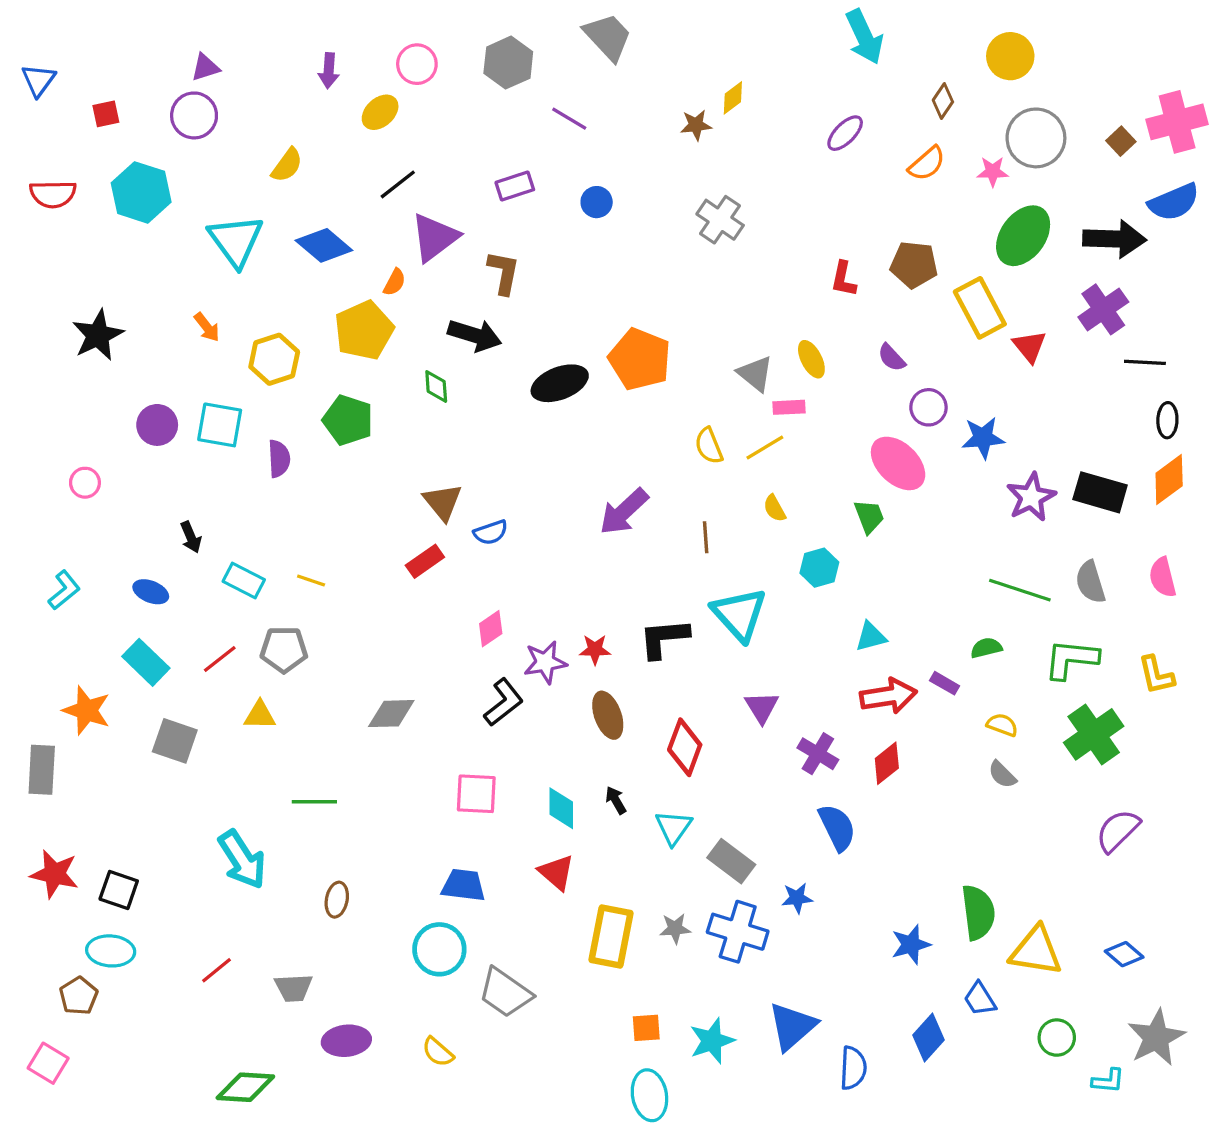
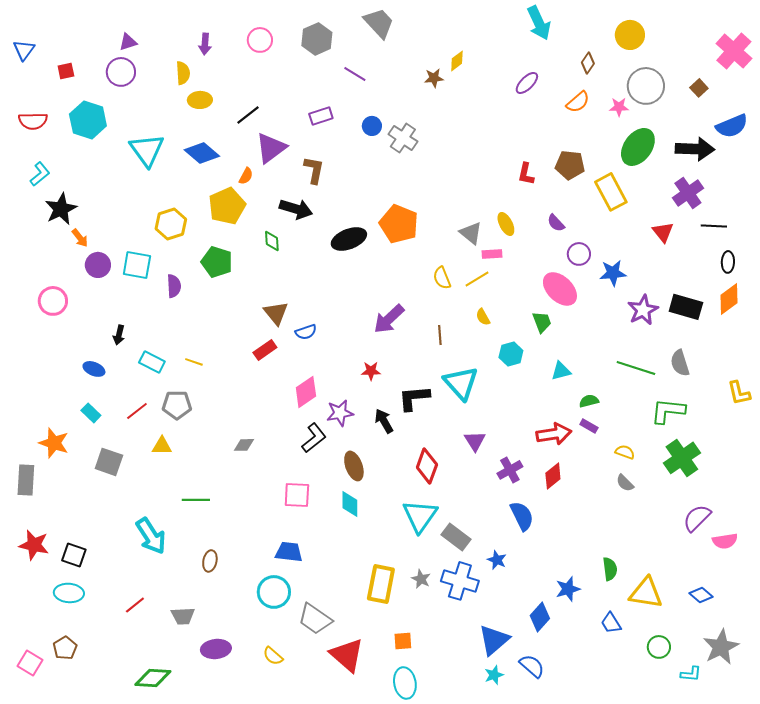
yellow ellipse: (380, 112) -> (200, 100), moved, turned 40
pink cross: (1177, 122) -> (734, 51), moved, turned -33
yellow semicircle: (287, 165) -> (183, 73), moved, turned -40
gray cross: (720, 220) -> (403, 138), moved
orange arrow: (207, 327) -> (80, 238), moved
red triangle: (1030, 346) -> (663, 232), moved
pink circle: (85, 483) -> (53, 301), size x1.5
black arrow: (191, 537) -> (119, 335), turned 36
pink semicircle: (1163, 577) -> (725, 541), moved, turned -85
cyan L-shape: (64, 590) -> (40, 174), moved
pink diamond: (491, 629) -> (306, 392), size x1.4
cyan triangle: (871, 637) -> (561, 371), moved
green semicircle: (986, 648) -> (589, 401), moved
red star: (595, 649) -> (371, 371), moved
cyan rectangle: (146, 662) -> (91, 413), size x0.7
yellow L-shape: (1156, 675) -> (739, 393), moved
gray diamond: (391, 714) -> (244, 445), size x0.7
brown ellipse: (608, 715) -> (354, 466), moved
purple cross: (818, 754) -> (510, 470), turned 30
black arrow: (616, 800) -> (384, 421), moved, size x1.4
cyan triangle: (674, 827) -> (420, 516), size x1.5
red triangle: (556, 872) -> (347, 655), moved, size x1.5
blue star: (797, 898) -> (497, 560), turned 30
green semicircle: (978, 912) -> (610, 569), size x0.7
gray star: (675, 928) -> (421, 579), turned 30
brown pentagon: (79, 996) -> (65, 648), moved
blue diamond: (928, 1038) -> (540, 617), moved
cyan star: (712, 1041) -> (494, 675), moved, size x0.7
blue semicircle: (853, 1068) -> (532, 666), turned -52

